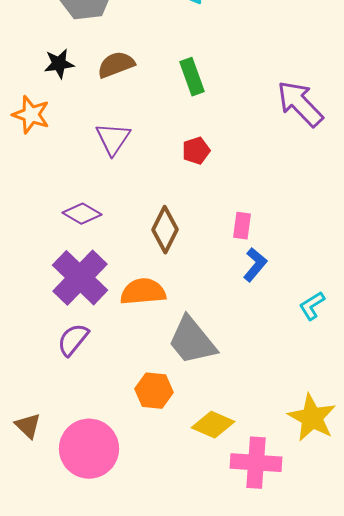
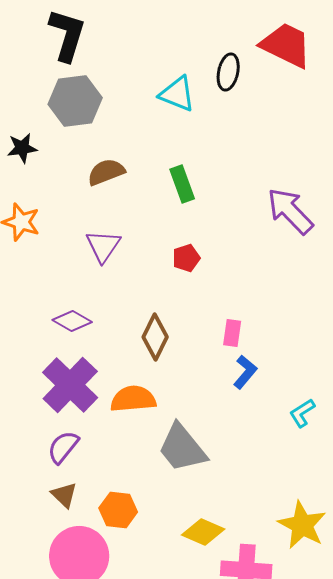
black star: (59, 64) -> (22, 148), moved
orange hexagon: (154, 391) -> (118, 510), moved
brown triangle: (28, 426) -> (64, 495), moved

